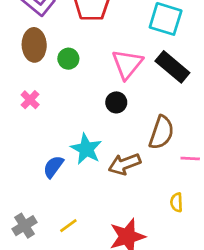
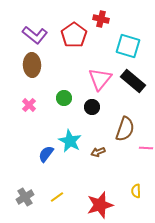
green circle: (68, 59) -> (64, 98), moved
brown arrow: (124, 164) -> (98, 152), size x0.6
yellow semicircle: (176, 202) -> (136, 191), moved

